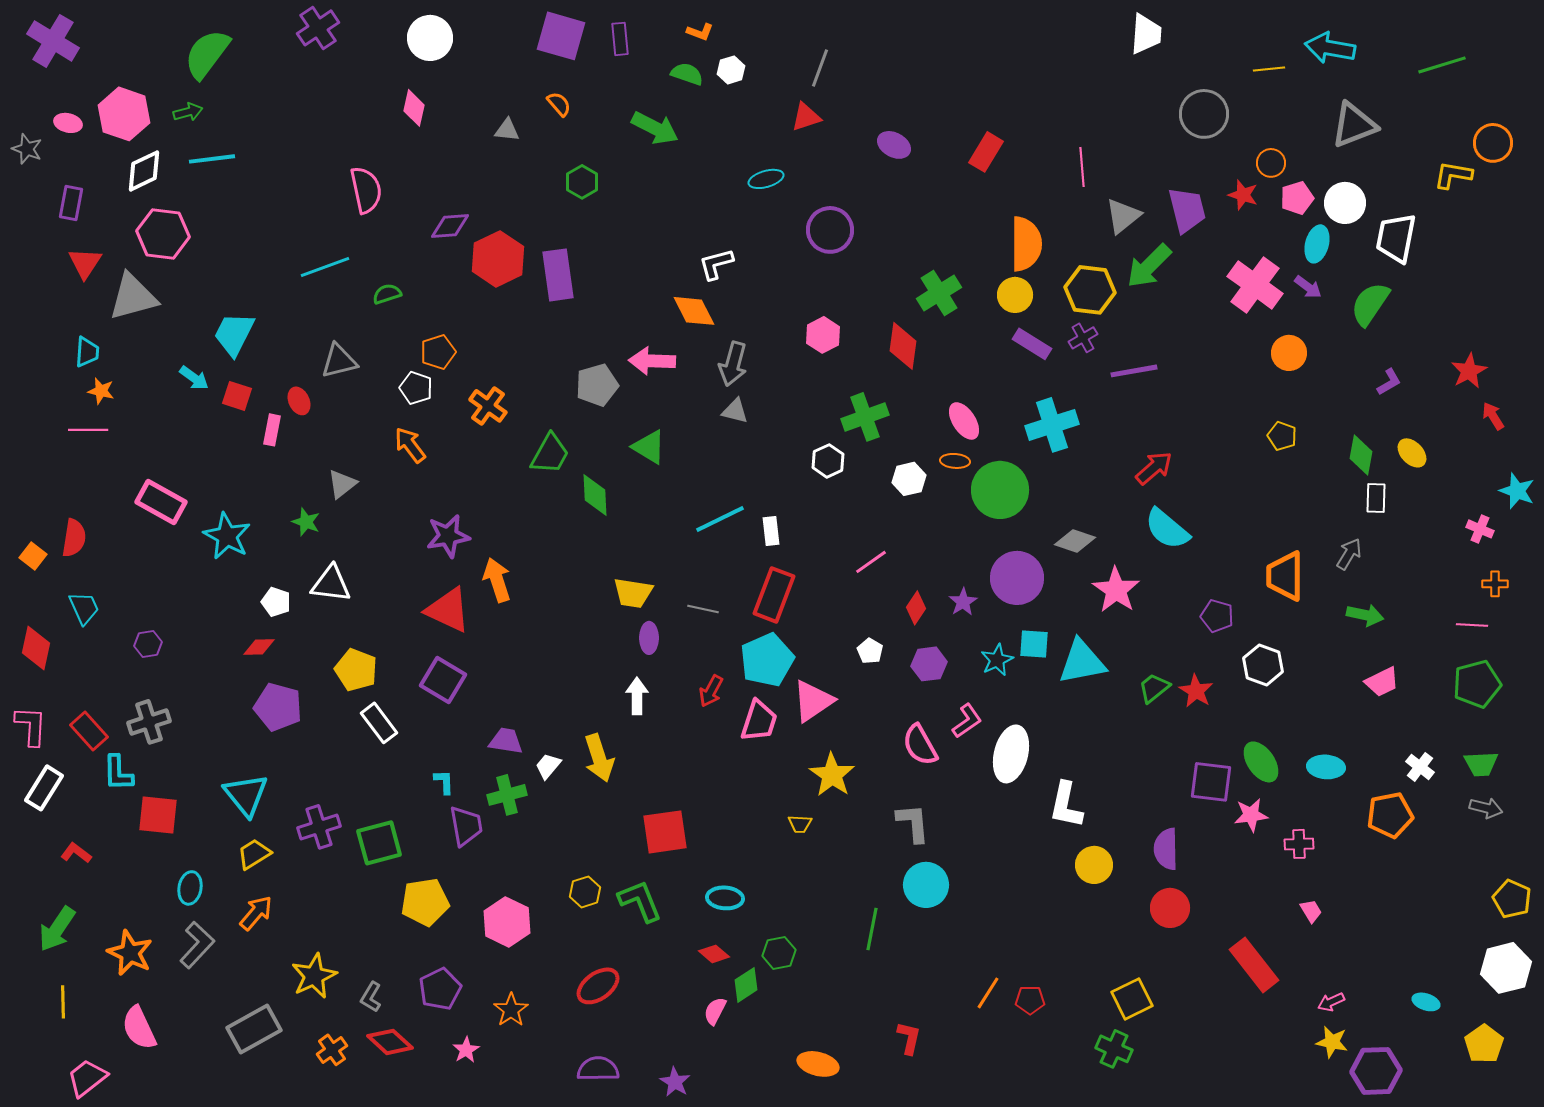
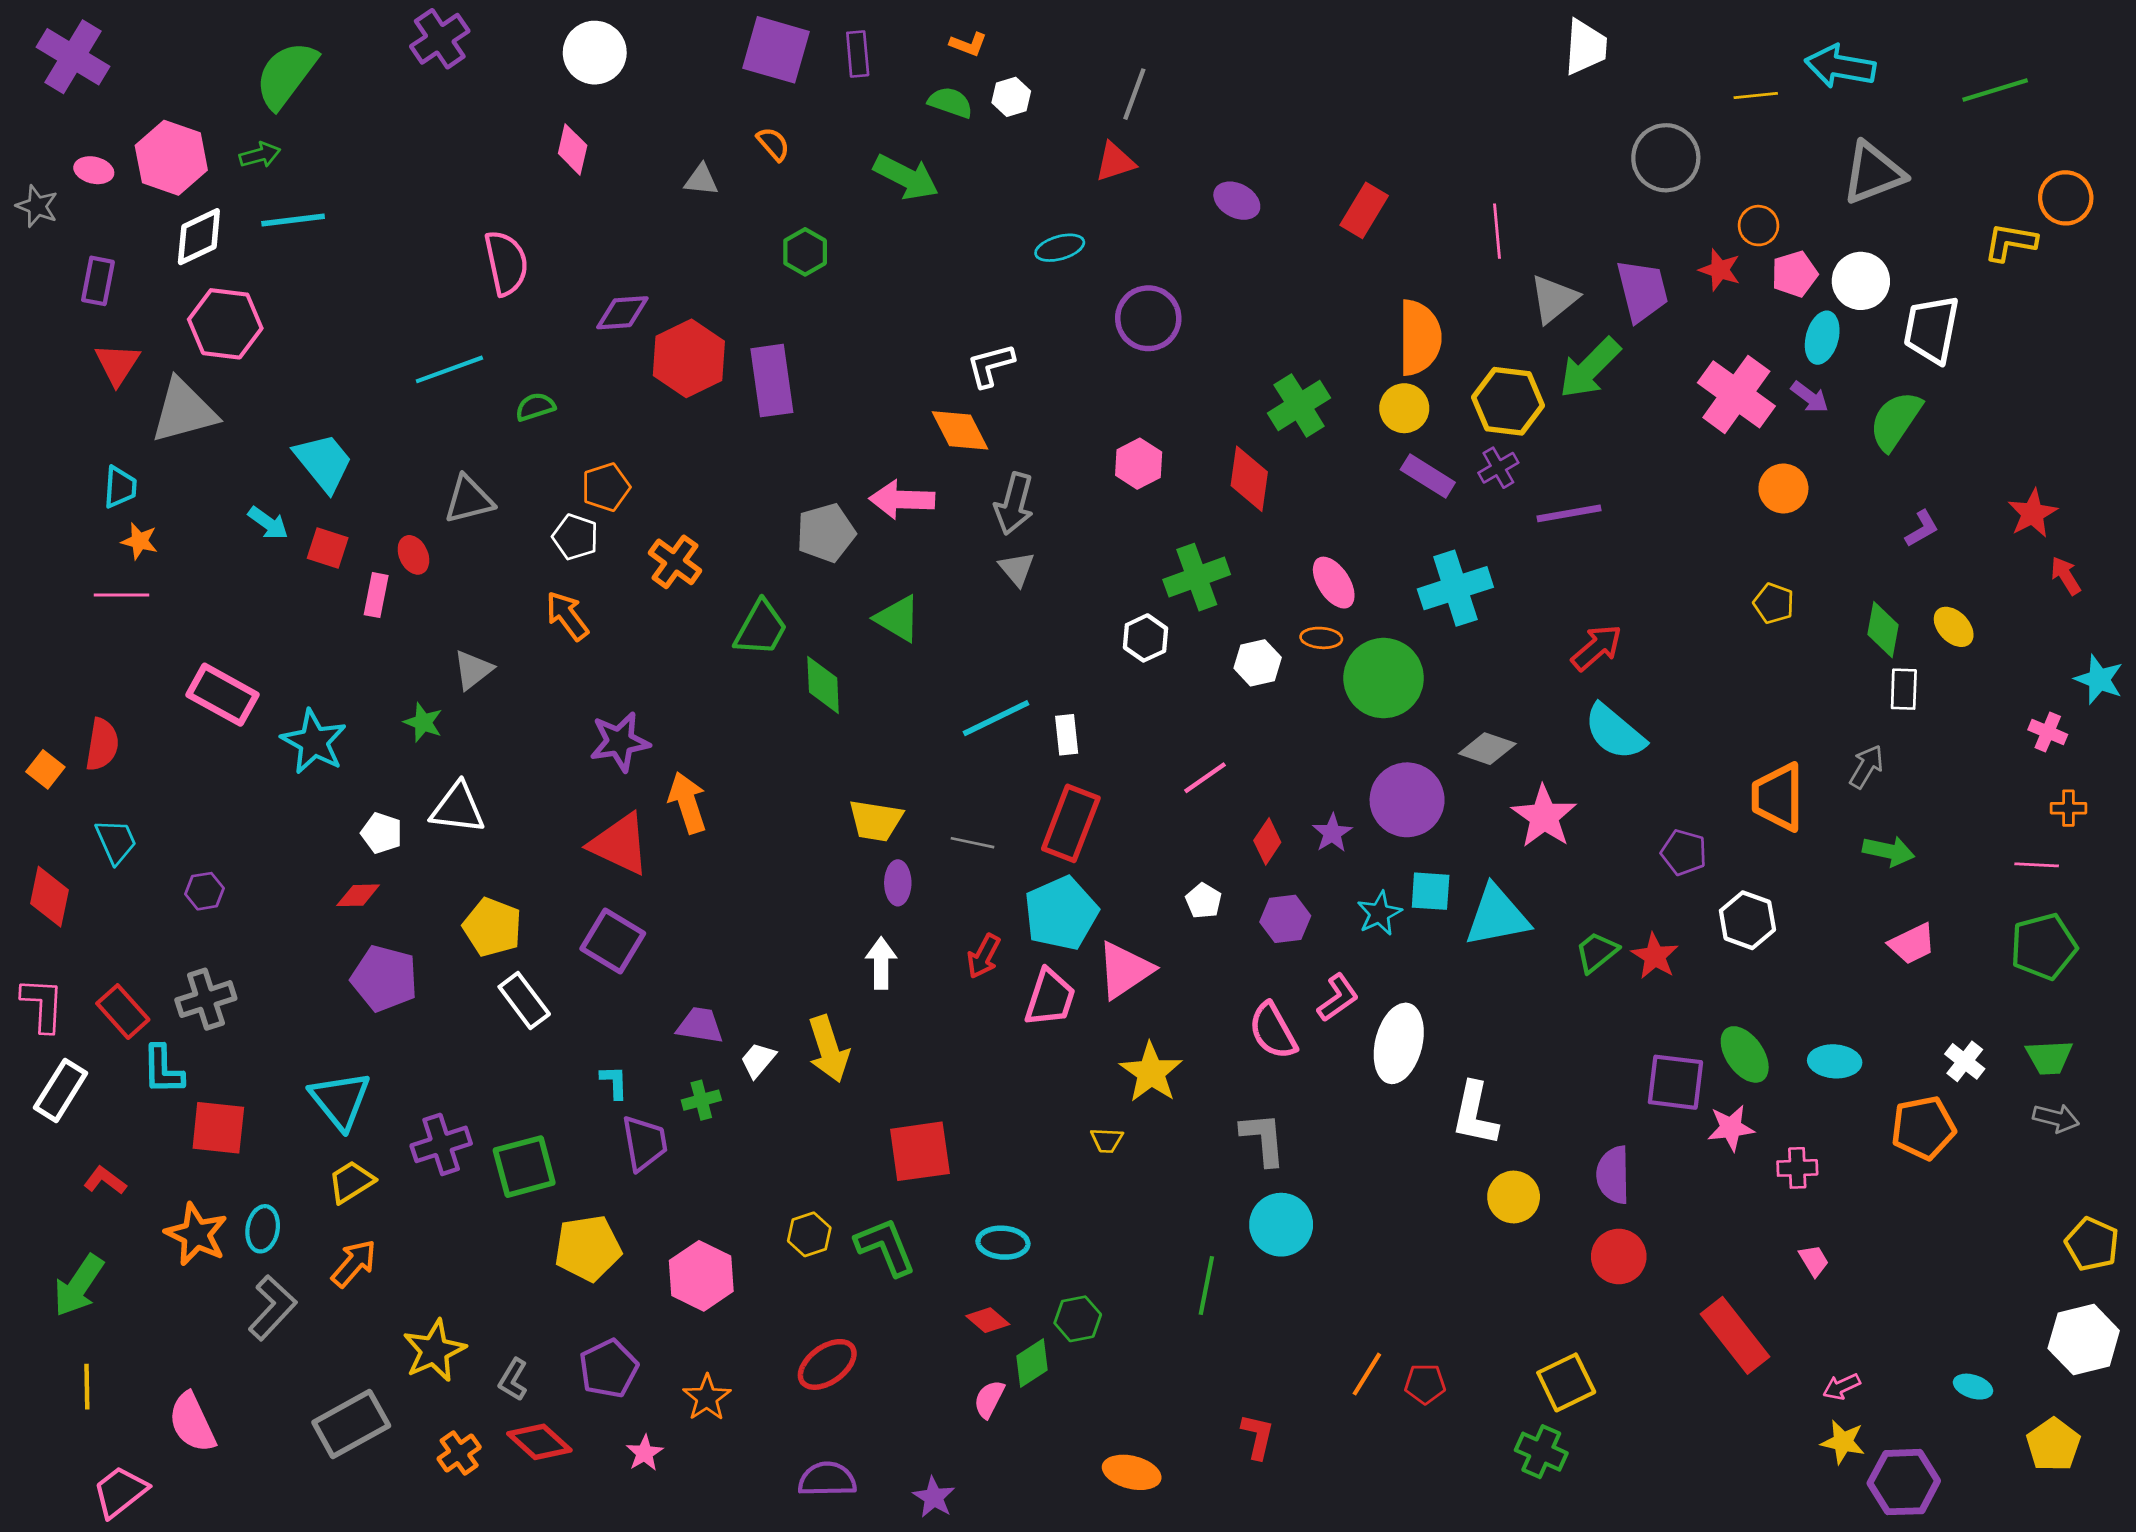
cyan trapezoid: (234, 334) -> (324, 462), turned 114
gray triangle: (735, 411) -> (1017, 569), turned 36
green cross: (507, 795) -> (701, 1100), size x0.7
orange star: (130, 953) -> (196, 1234), moved

